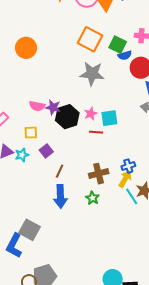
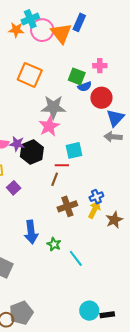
orange square: (90, 39) -> (30, 75), moved
pink star: (91, 114) -> (49, 126), moved, size x1.5
brown line: (60, 171) -> (55, 179), moved
cyan line: (132, 196) -> (76, 258), moved
green star: (92, 198) -> (54, 244), moved

